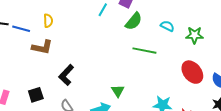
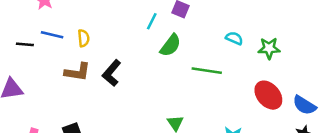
green semicircle: (134, 21) -> (170, 45), moved
blue line: (21, 29) -> (52, 35), moved
black L-shape: (66, 75) -> (112, 73), moved

